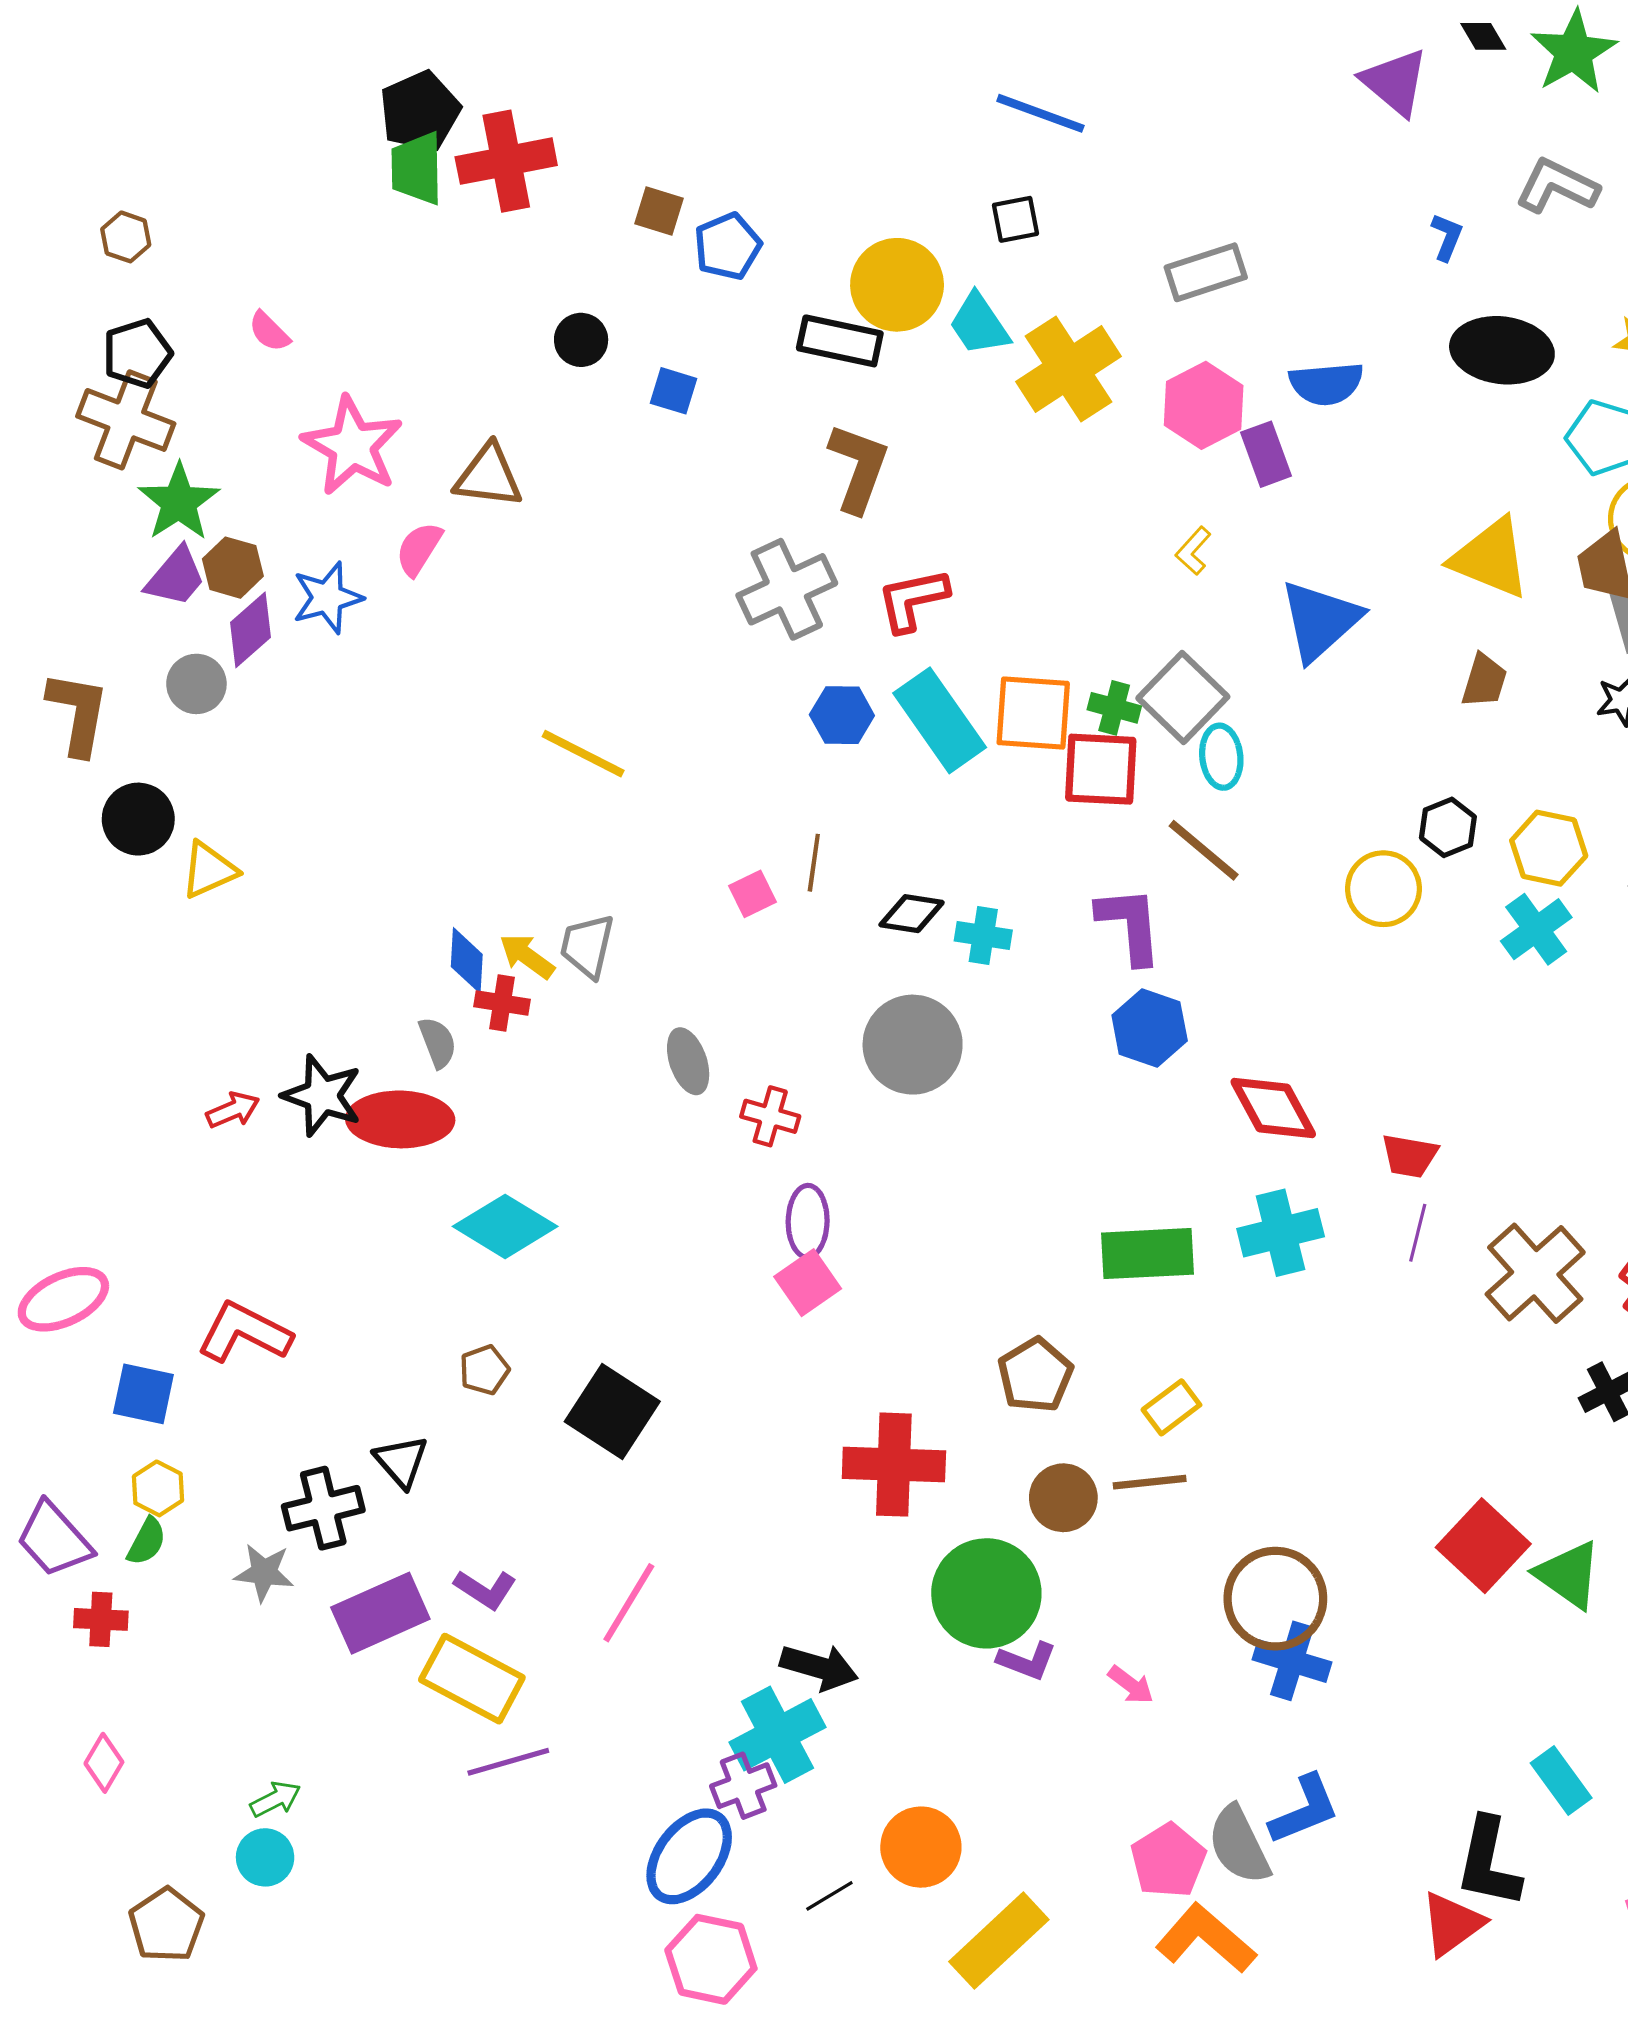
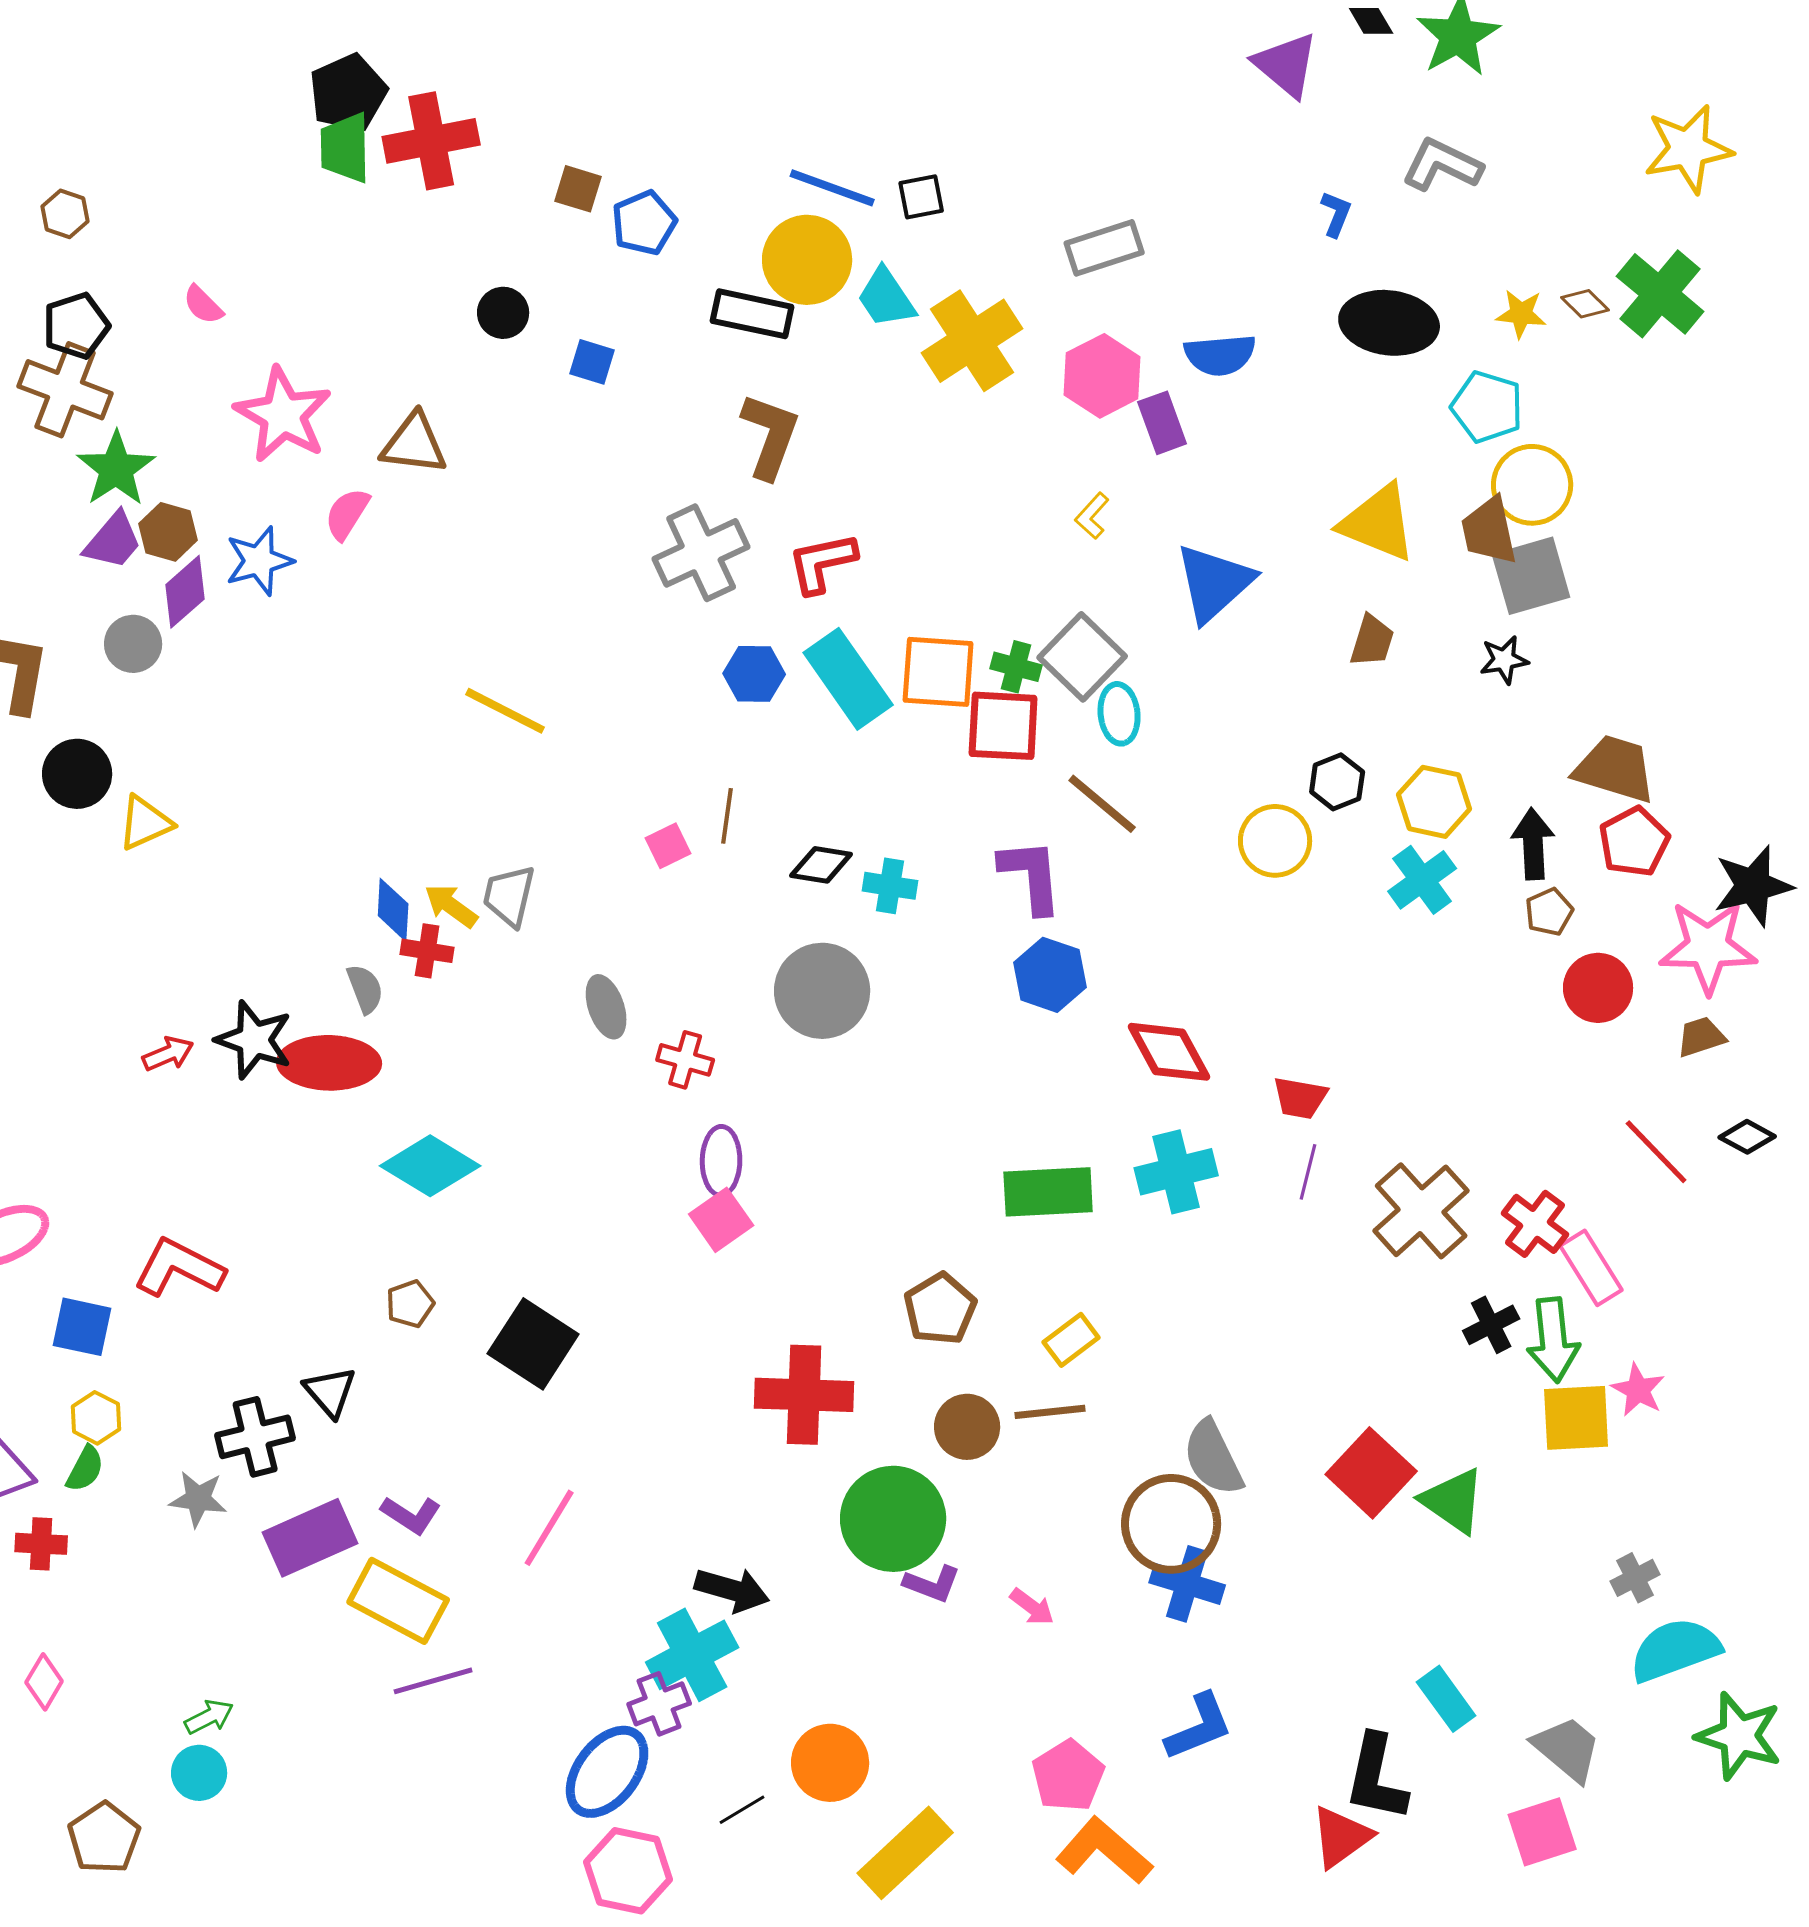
blue line: (1040, 113) -> (832, 188), moved
gray semicircle: (1239, 1845) -> (1213, 1458), moved

